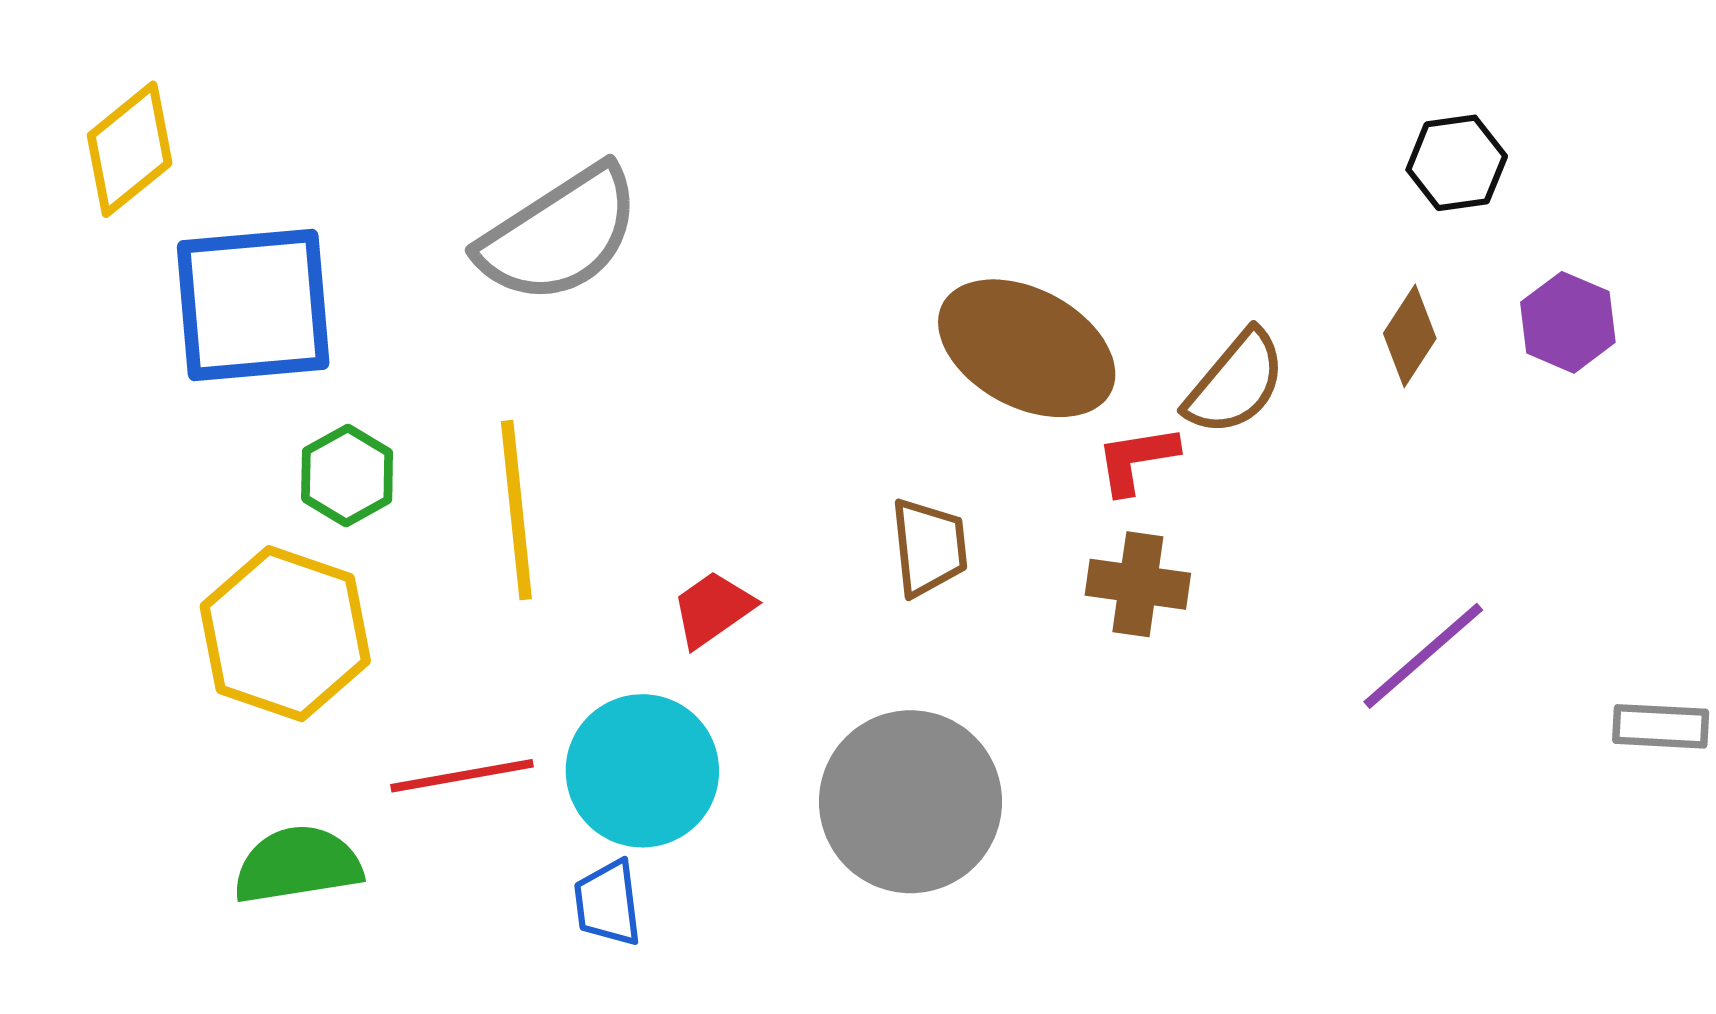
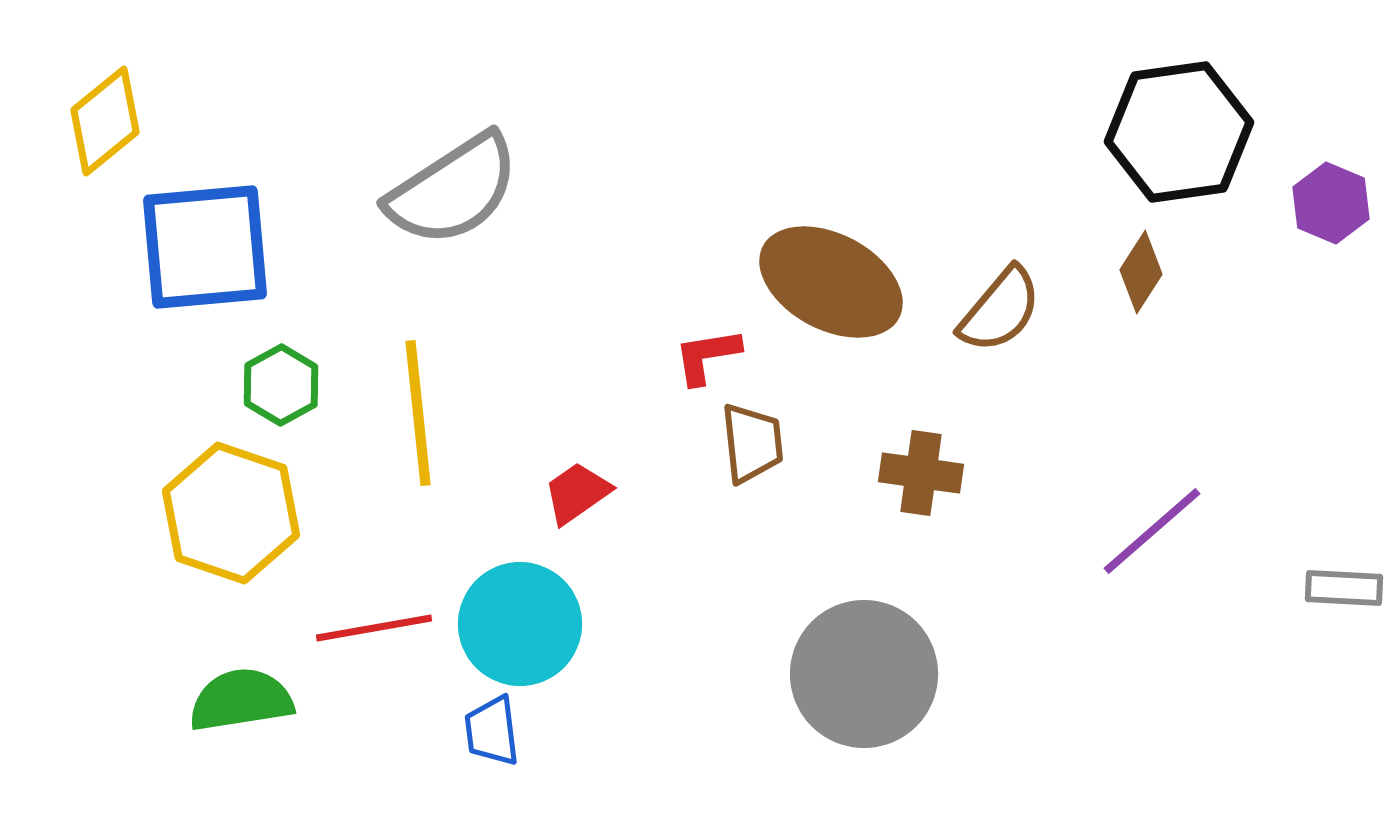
black hexagon: (1457, 163) -> (1179, 132), size x1.8
purple hexagon: (1568, 322) -> (1331, 203), moved
red L-shape: (1137, 459) -> (707, 356), moved
gray circle: (911, 802) -> (864, 674), moved

